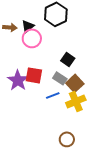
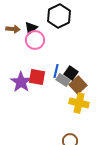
black square: (68, 59) -> (71, 73), moved
blue line: (53, 95) -> (56, 71), moved, turned -56
yellow cross: (76, 101) -> (79, 103), turned 36

